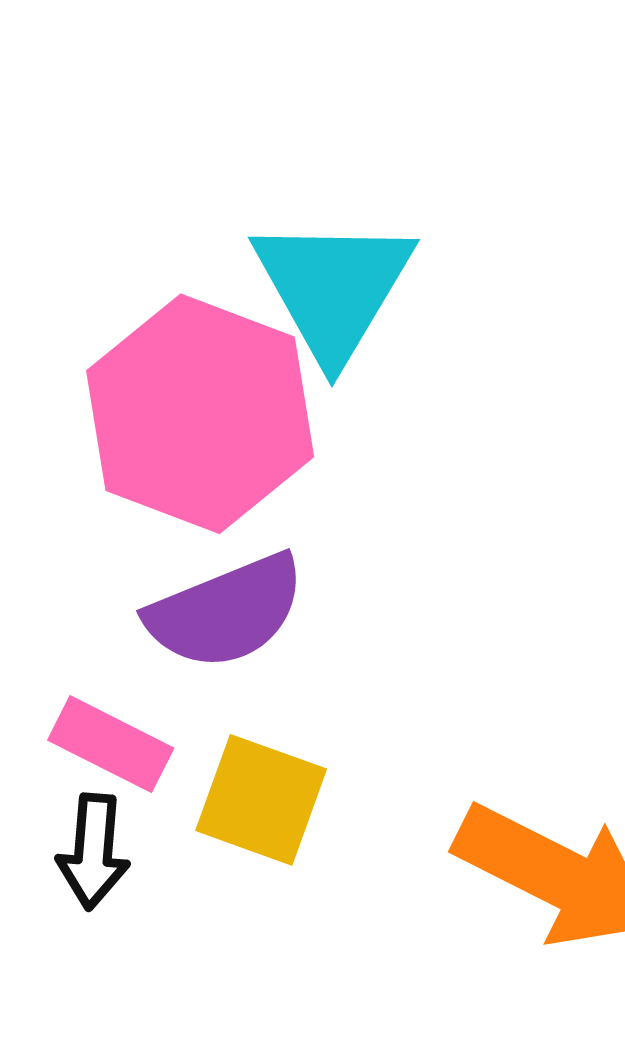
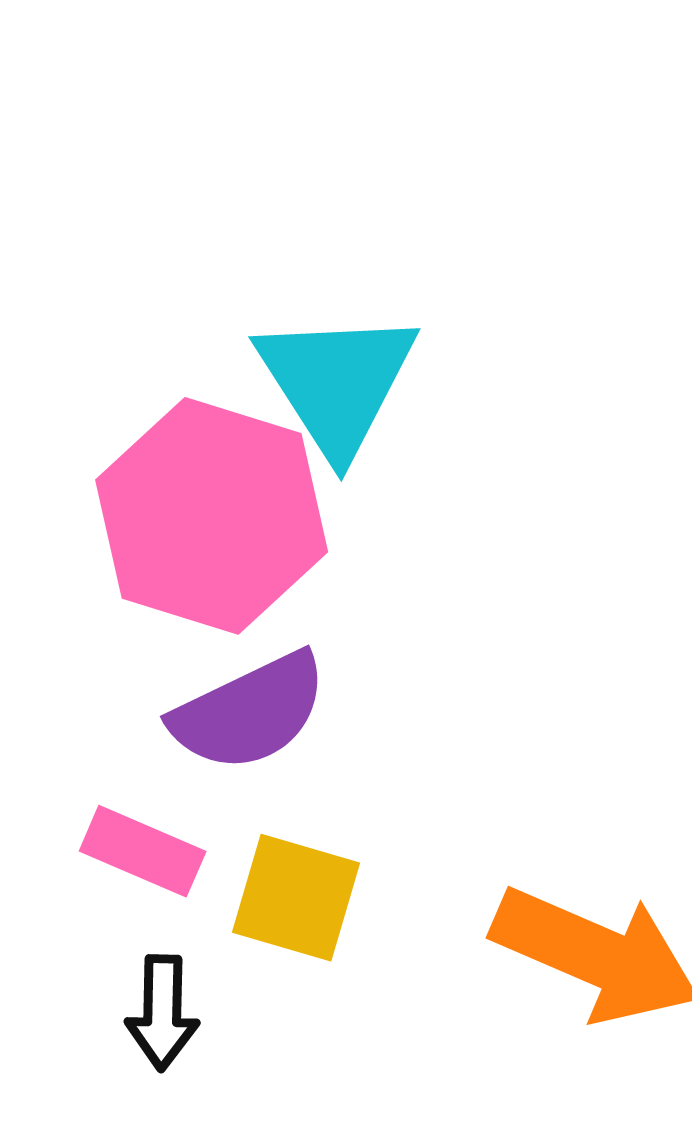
black arrow: (93, 852) -> (162, 1013), moved

